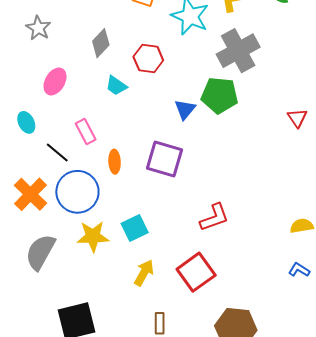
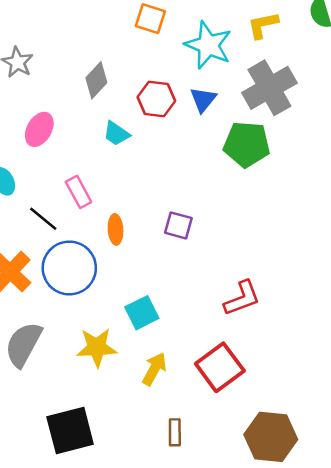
blue triangle: (185, 109) -> (203, 100), moved
purple square: (164, 159) -> (178, 225), size x0.6
yellow star: (93, 236) -> (97, 347), moved

